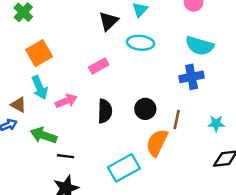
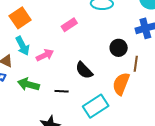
black circle: (145, 109) -> (119, 48), moved
black semicircle: (105, 111) -> (84, 70), moved, turned 138
black line: (66, 156) -> (62, 91), moved

